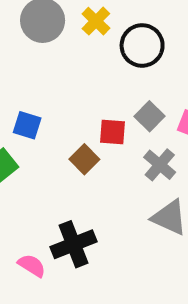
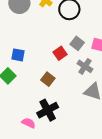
red square: (113, 132) -> (60, 53), turned -32
brown square: (84, 159) -> (48, 79), moved

